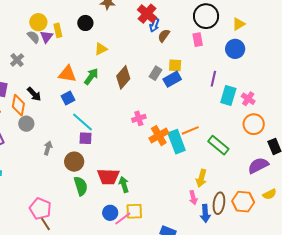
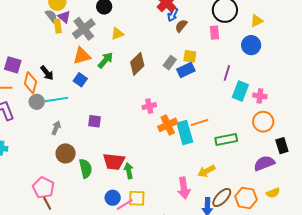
yellow rectangle: (58, 30) -> (58, 26), moved
purple triangle: (47, 37) -> (64, 17), turned -32
gray cross: (17, 60) -> (84, 29), moved, size x1.6
orange triangle: (67, 74) -> (82, 56), turned -30
blue square: (68, 98) -> (80, 80), turned -32
pink cross: (248, 99) -> (260, 96), turned -32
cyan line: (83, 122) -> (56, 100), moved, turned -55
green rectangle: (218, 145) -> (226, 140), turned -55
brown circle: (74, 162) -> (66, 153), moved
yellow arrow: (201, 178) -> (206, 171), turned 42
pink arrow: (193, 198) -> (184, 188), moved, size x1.5
brown ellipse: (219, 203) -> (222, 197), turned 30

